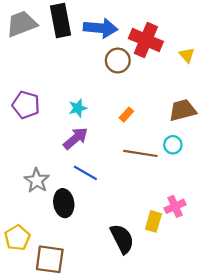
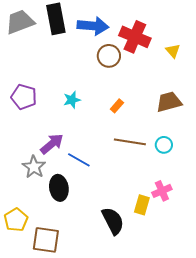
purple arrow: (76, 138) -> (52, 144), moved
cyan circle: (173, 145) -> (164, 145), moved

